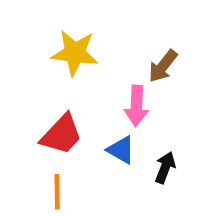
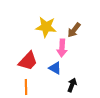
yellow star: (75, 53) -> (46, 27), moved
black arrow: (165, 168) -> (72, 85), moved

